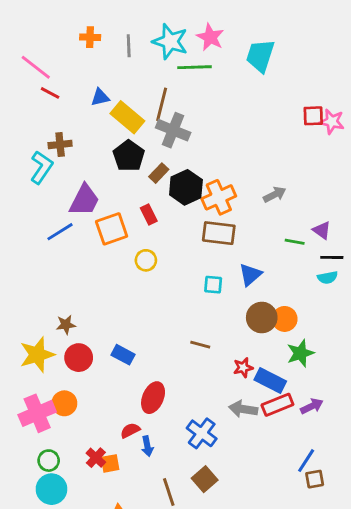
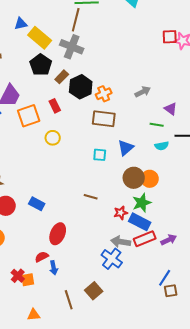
brown line: (162, 104) -> (76, 20), moved
orange cross: (219, 197) -> (104, 94), size x0.7
purple triangle: (322, 230) -> (171, 109), moved
cyan semicircle: (328, 277) -> (162, 146), moved
green star: (300, 353) -> (142, 203), moved
blue cross: (202, 433) -> (112, 259), moved

